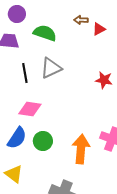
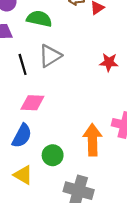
green circle: (43, 141) -> (53, 155), moved

